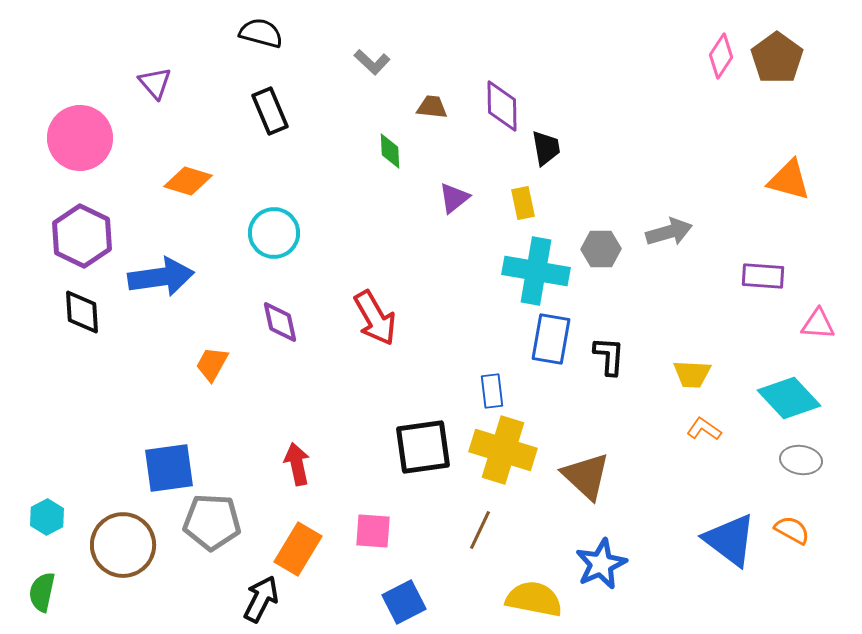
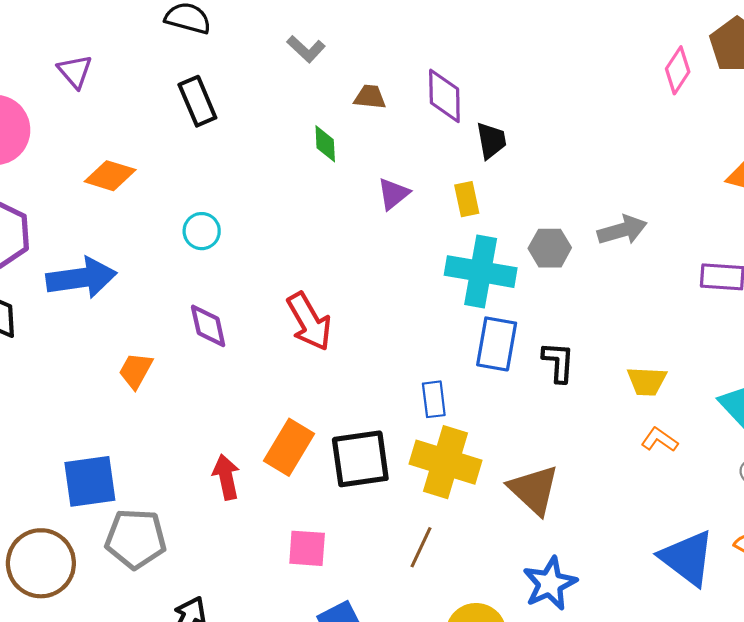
pink diamond: (721, 56) -> (678, 70), moved
cyan circle: (274, 233) -> (202, 231), size x0.7
orange rectangle: (298, 549) -> (289, 447), moved

